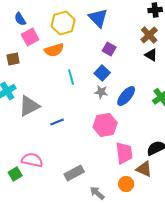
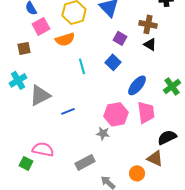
brown cross: (149, 35) -> (148, 24), moved, turned -36
black triangle: (151, 55) -> (150, 44), moved
gray star: (101, 92) -> (103, 133), moved
pink trapezoid: (124, 153) -> (146, 112), moved
green square: (15, 174) -> (26, 163), turned -32

